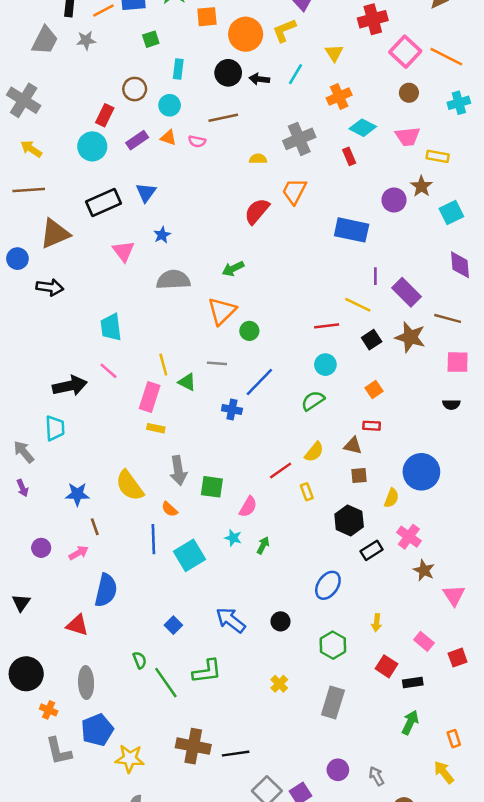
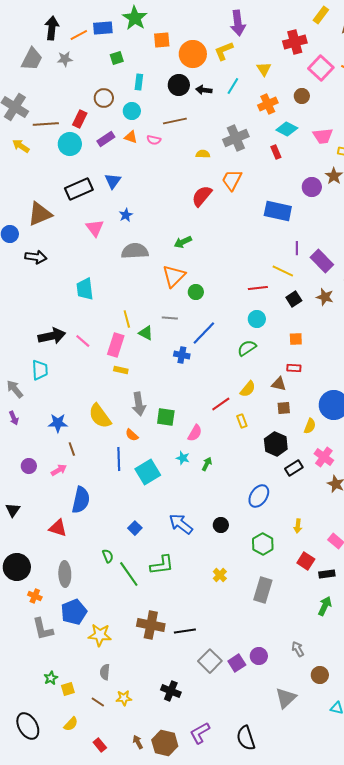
brown circle: (409, 93) -> (302, 96), moved
brown line: (29, 190) -> (46, 124), moved
brown star: (410, 337) -> (325, 297), size x0.7
pink line: (108, 371) -> (83, 341), moved
orange square: (374, 390) -> (296, 339), turned 32
purple circle: (338, 770) -> (259, 656), moved

